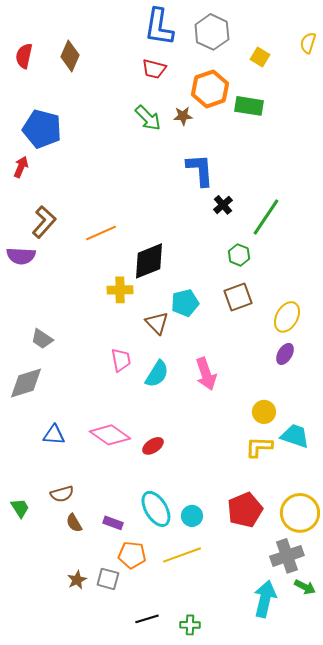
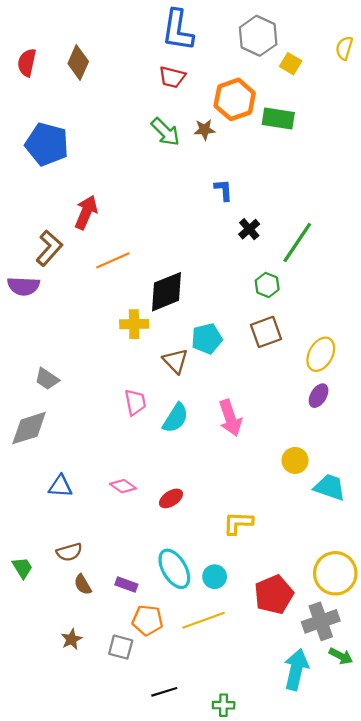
gray hexagon: (212, 32) -> (258, 36), moved
red arrow: (21, 167) -> (86, 212), moved, size x1.4
blue L-shape: (200, 170) -> (224, 190), size x0.6
pink diamond: (110, 435) -> (123, 486), size x0.6
yellow L-shape: (259, 447) -> (238, 523), moved
red pentagon: (245, 510) -> (274, 595), moved
brown star: (77, 580) -> (72, 639), moved
green cross: (190, 625) -> (224, 705), moved

